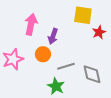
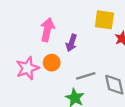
orange circle: (43, 54) -> (52, 63), moved

